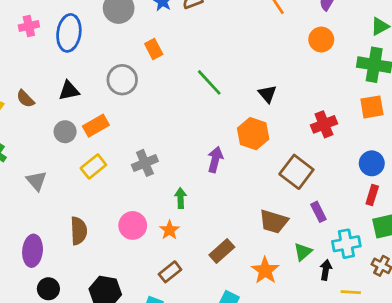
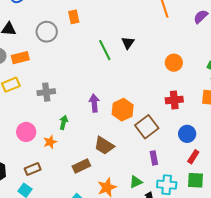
orange circle: (321, 40) -> (174, 63), moved
black triangle: (267, 94) -> (128, 43), moved
orange hexagon: (253, 134) -> (123, 110), moved
purple arrow: (215, 160) -> (94, 103), turned -36
blue circle: (372, 163) -> (187, 134), moved
brown trapezoid: (274, 221) -> (104, 146), moved
brown rectangle: (170, 272) -> (33, 169), moved

